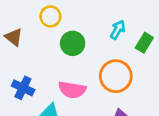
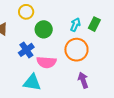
cyan arrow: (118, 30) -> (75, 25), moved
blue cross: (23, 88) -> (26, 50), moved, turned 35

